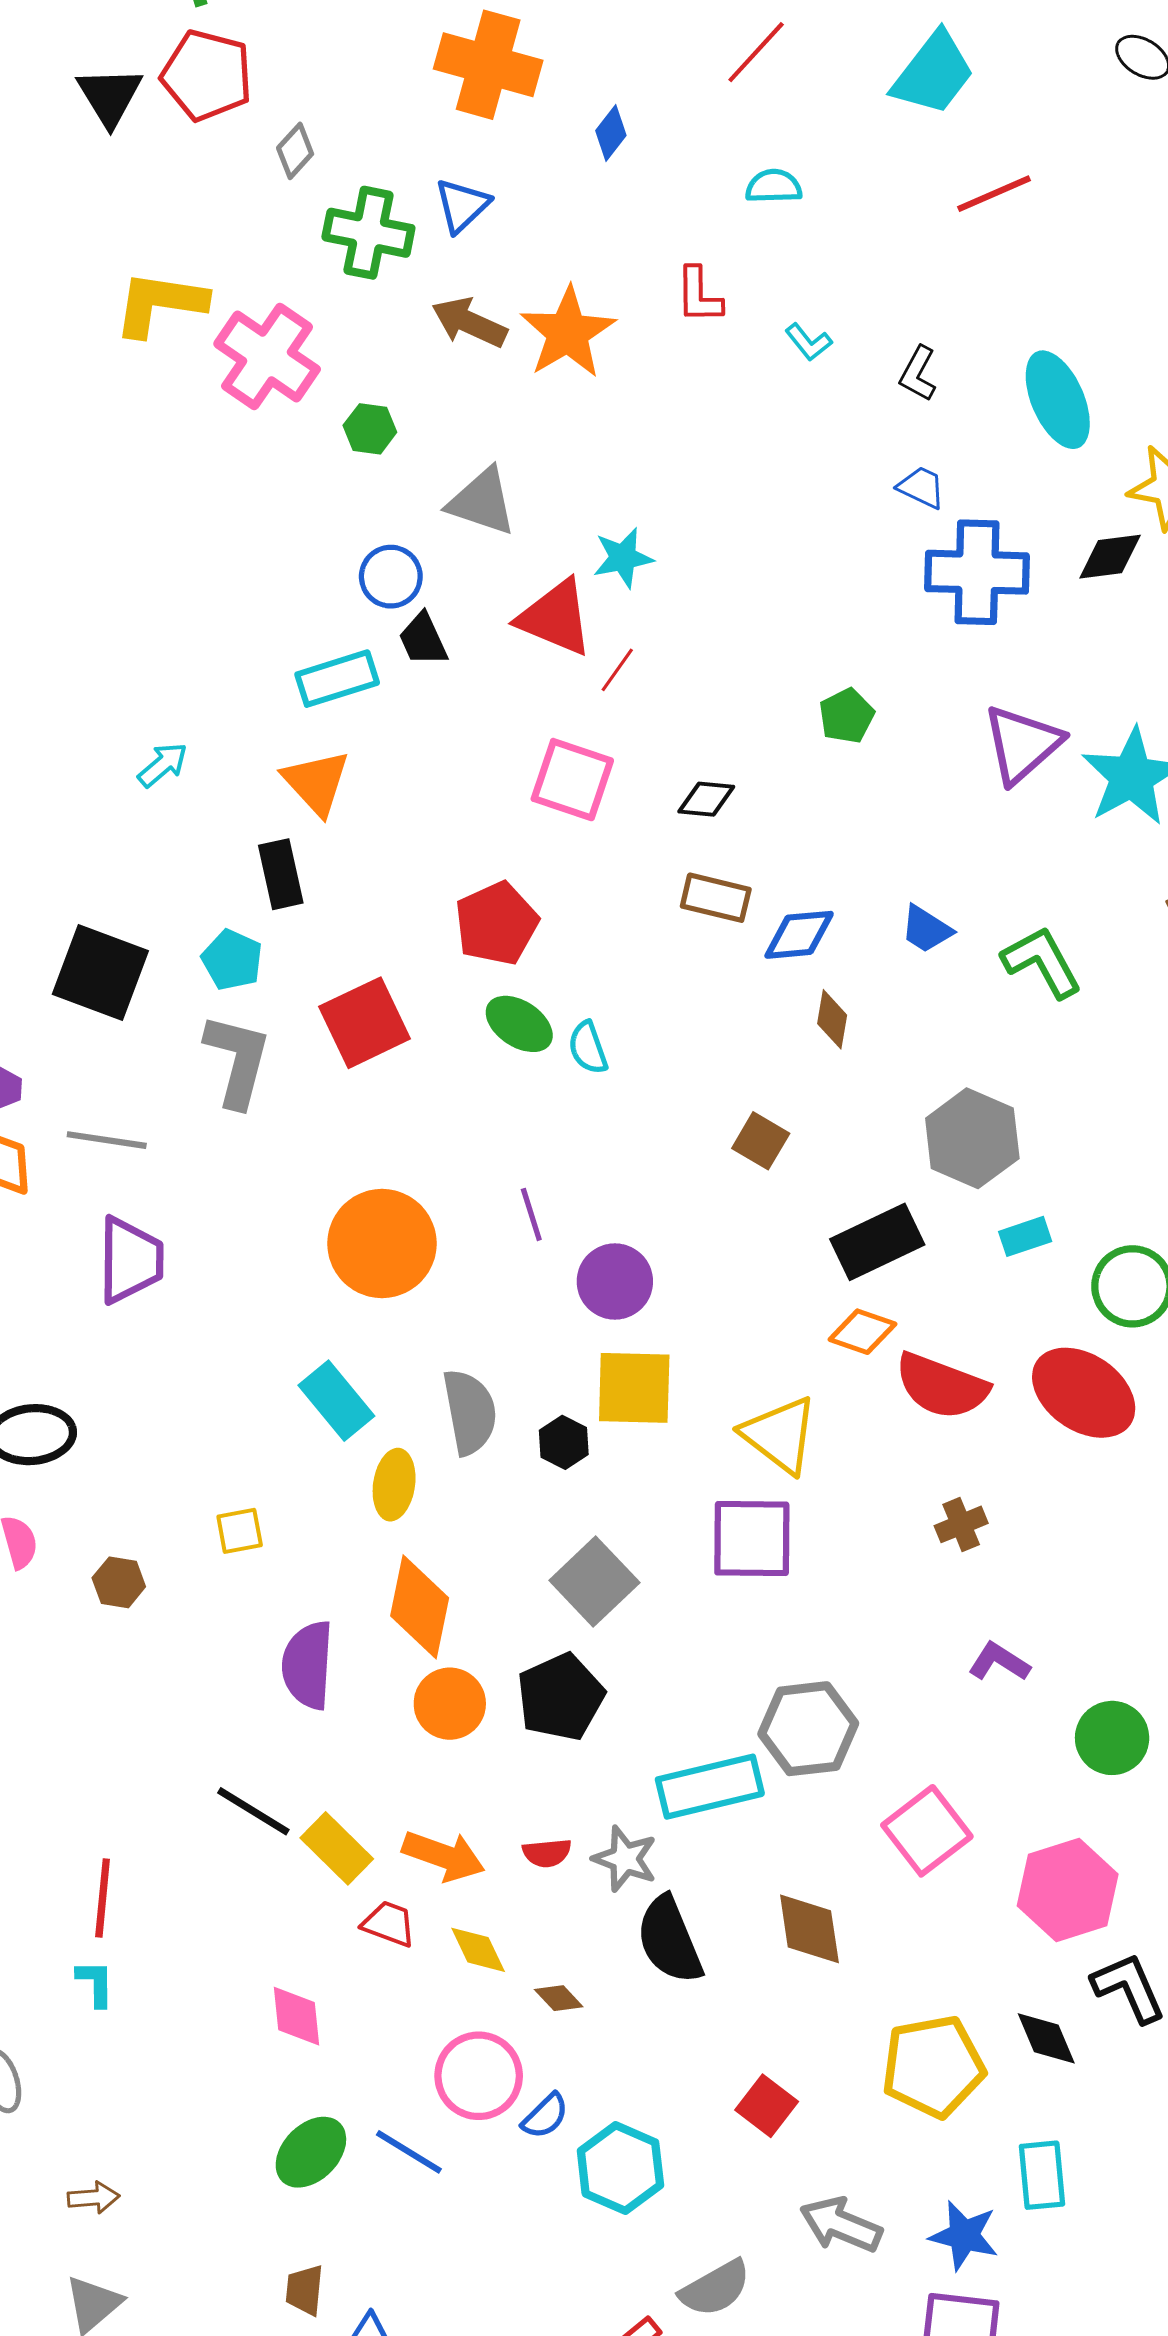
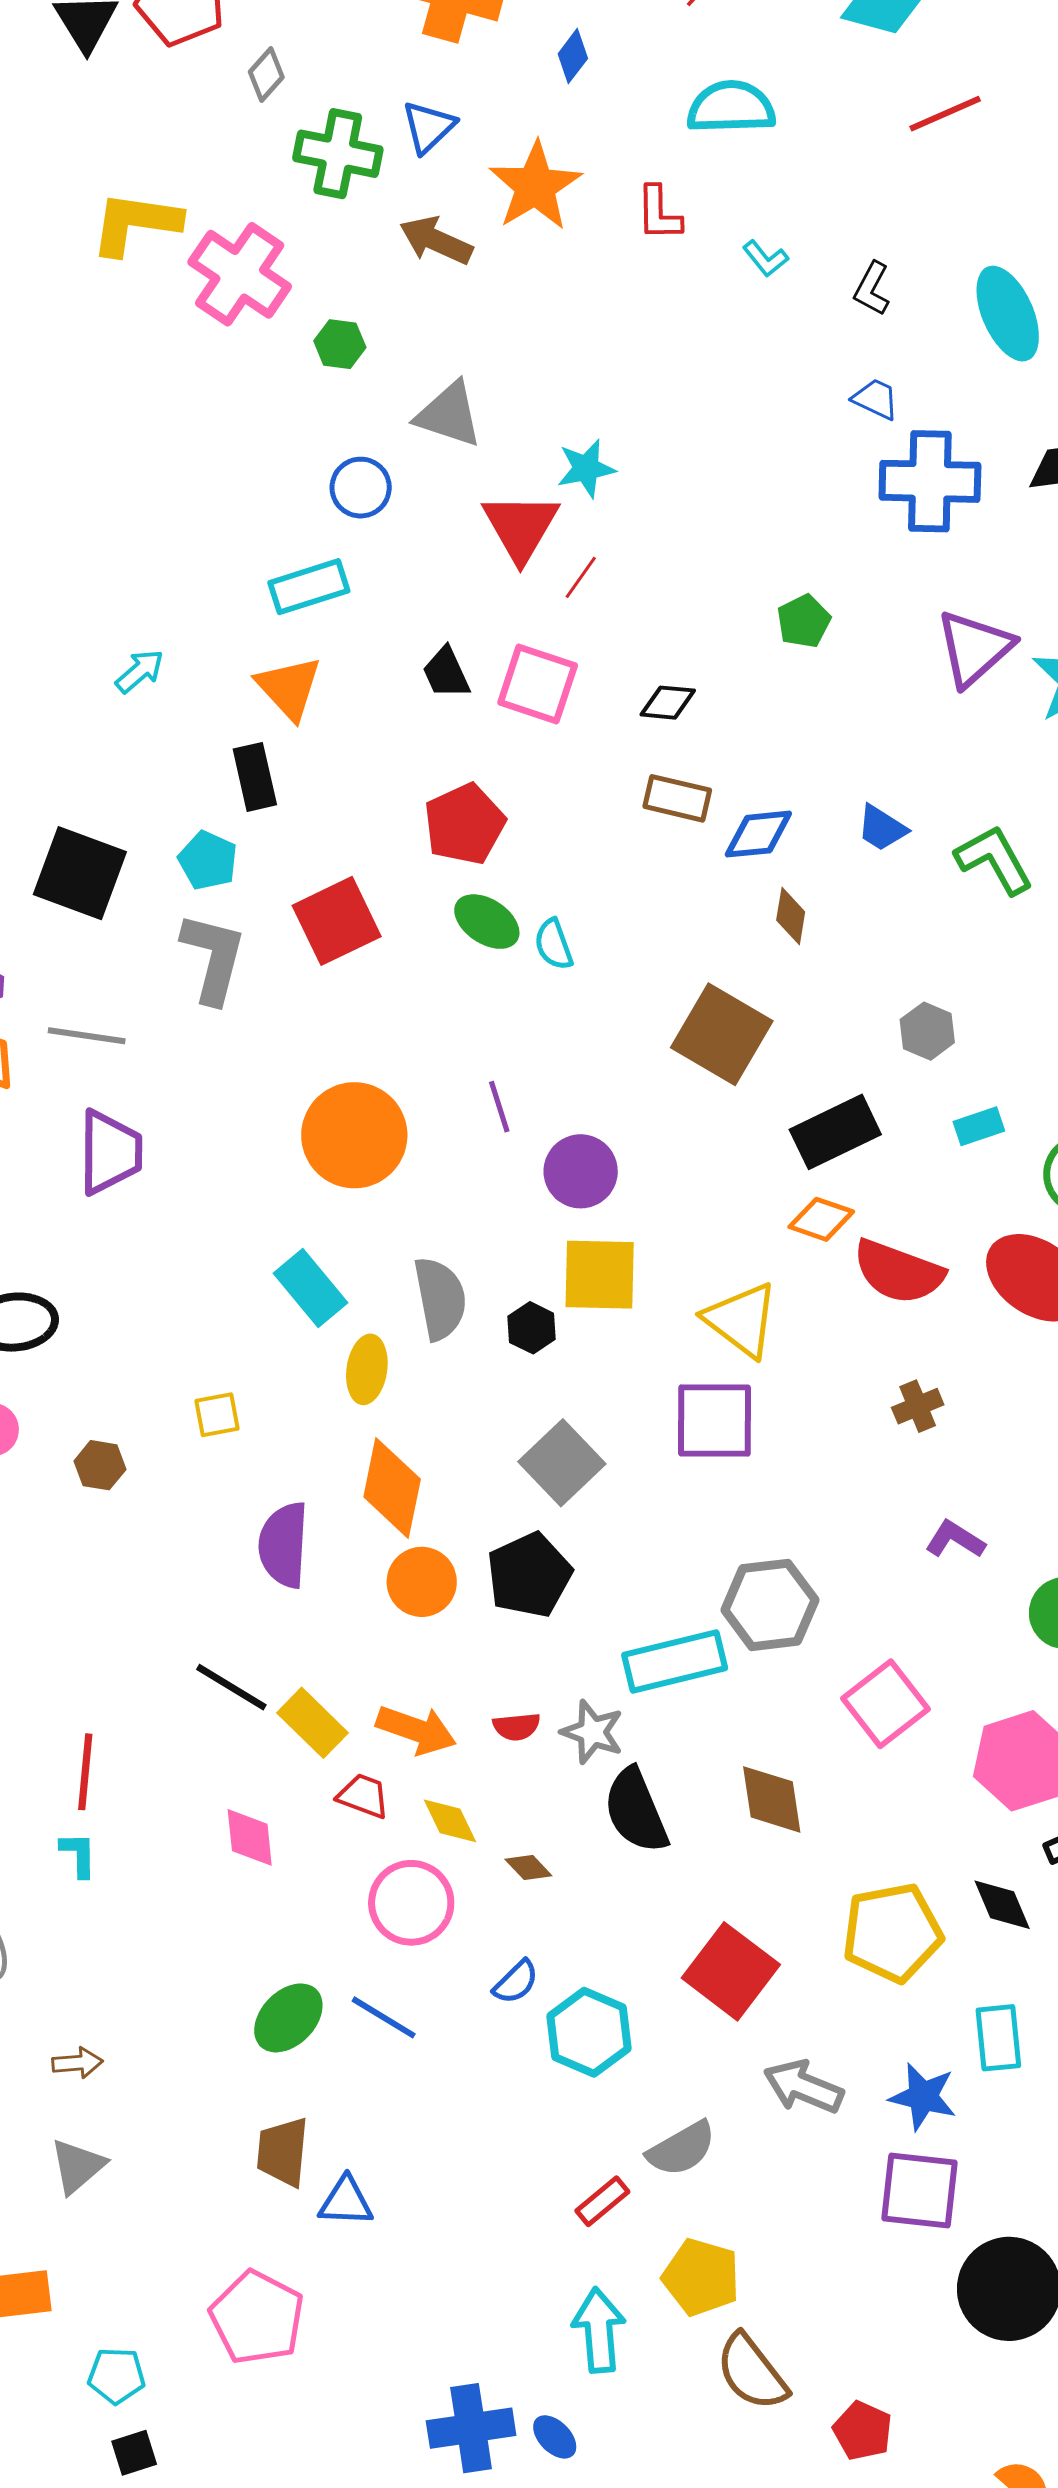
cyan semicircle: (774, 186) -> (731, 107), size x1.6
orange star: (568, 333) -> (535, 186), moved
red triangle: (555, 618) -> (521, 527), turned 38
black trapezoid: (423, 639) -> (446, 673), moved
gray hexagon: (972, 1138) -> (927, 1031), size x0.6
brown square: (761, 1141) -> (722, 1034), size x1.8
pink diamond: (297, 2016) -> (250, 1837), moved
pink circle: (479, 2076) -> (411, 1903), moved
red square: (767, 2106) -> (731, 1971), size x1.6
brown trapezoid: (305, 2290) -> (283, 2152), size x1.4

